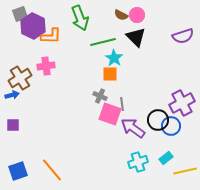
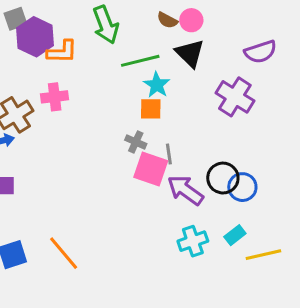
purple cross: (182, 103) -> (235, 97), moved, turned -30

